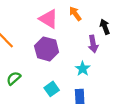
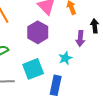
cyan square: (52, 89) -> (33, 69), size x1.5

